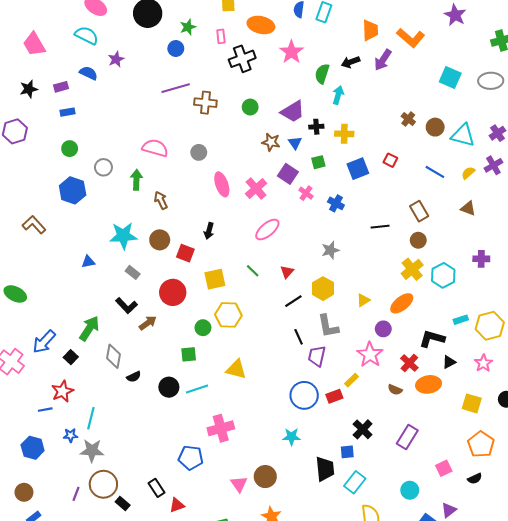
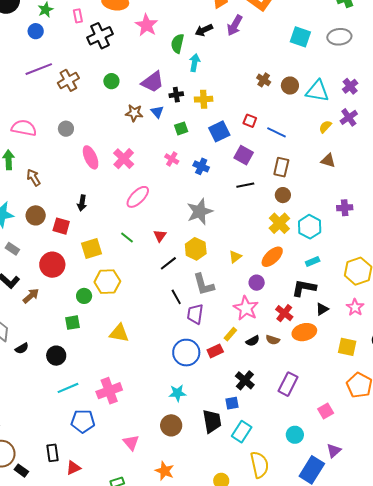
brown cross: (205, 103) -> (68, 80), turned -30
blue line: (435, 172) -> (276, 132), moved
purple square: (288, 174) -> (244, 155), moved
brown rectangle: (419, 211) -> (281, 167), turned 48
gray star: (330, 250) -> (200, 212), size x1.5
cyan rectangle: (461, 320) -> (313, 262), moved
cyan line: (197, 389) -> (68, 388), moved
brown circle: (265, 477) -> (171, 425), moved
black semicircle: (475, 479) -> (253, 341), moved
black rectangle: (156, 488) -> (52, 453), turned 30

